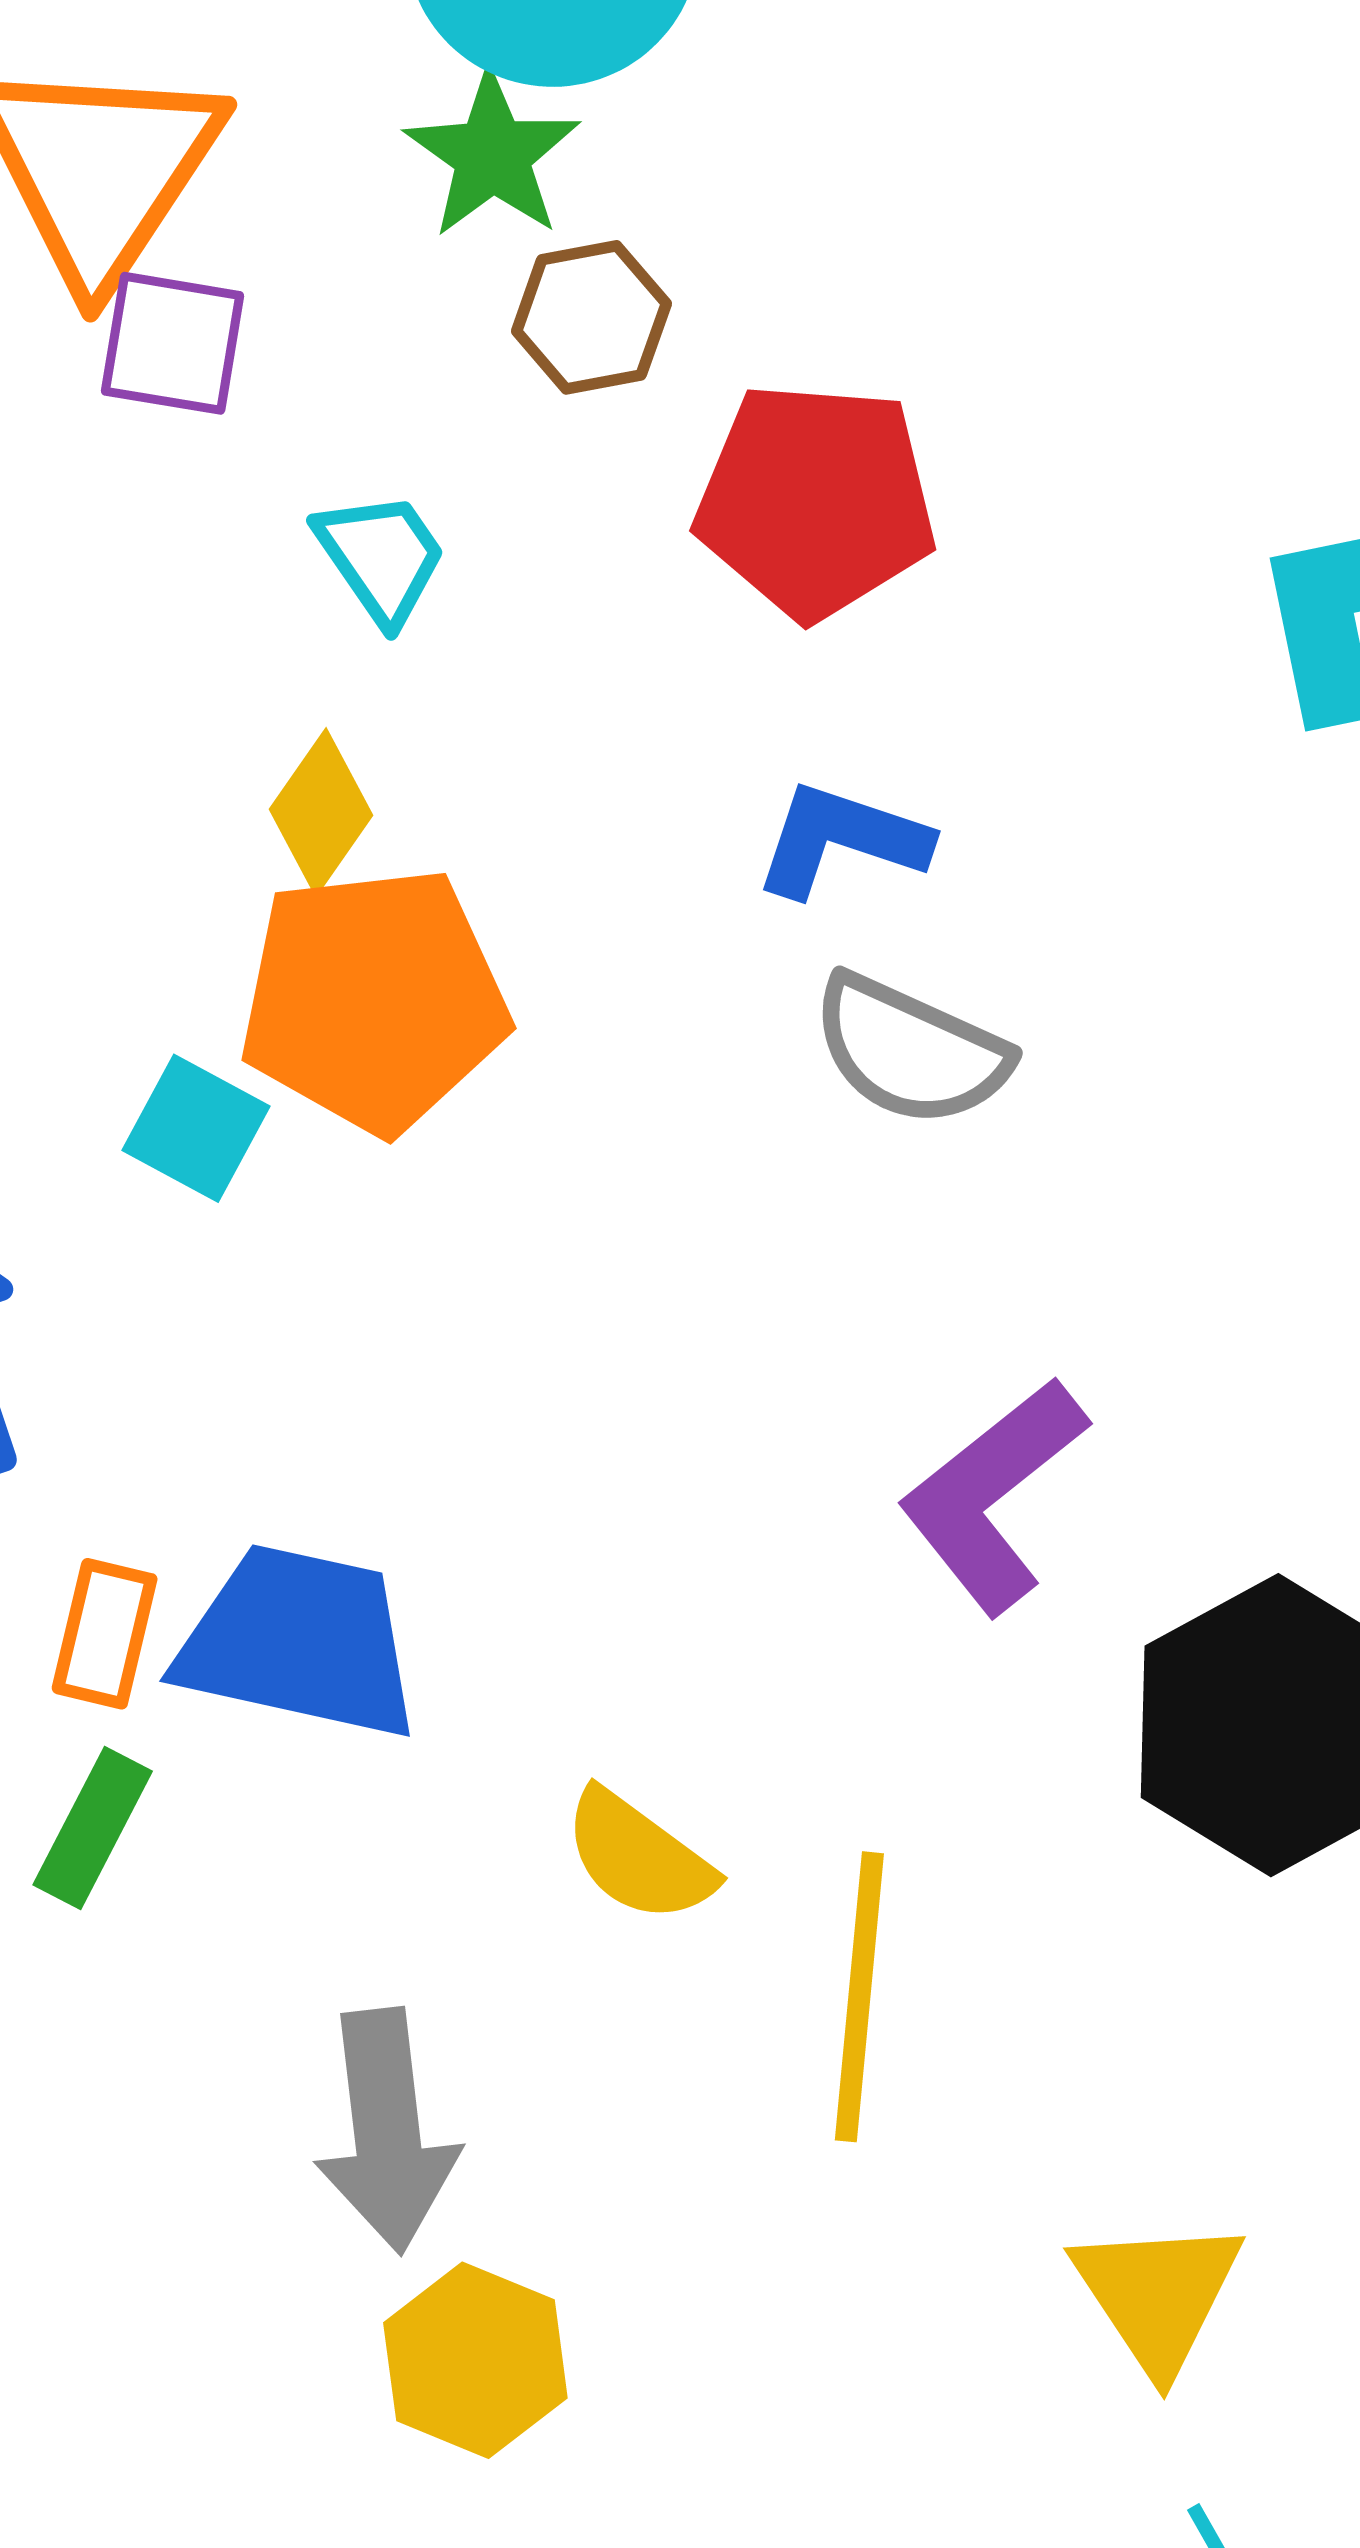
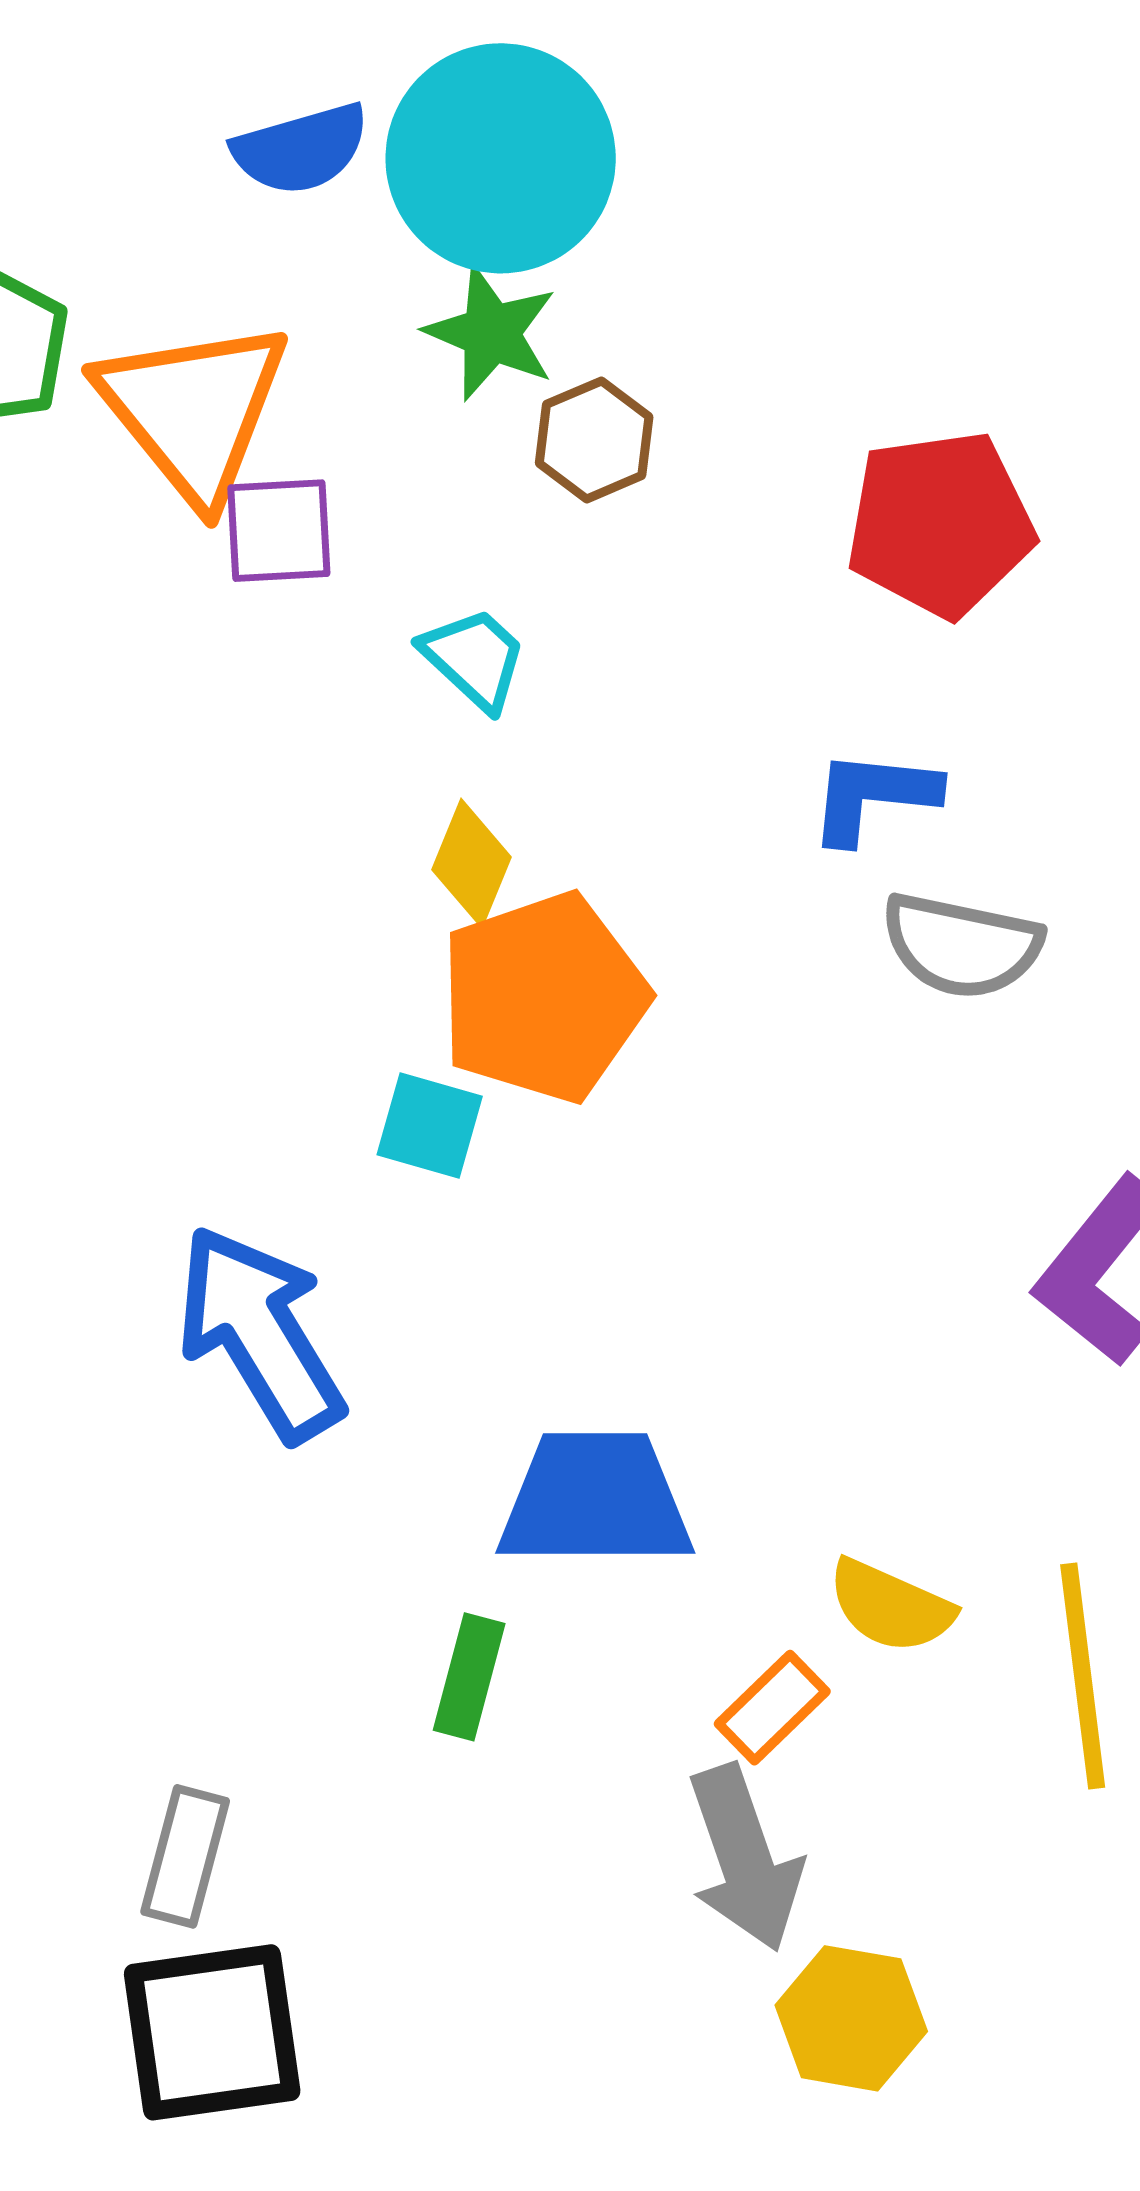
red pentagon: (816, 500) -> (940, 524), moved
orange rectangle: (105, 1634) -> (772, 1708), moved, turned 45

